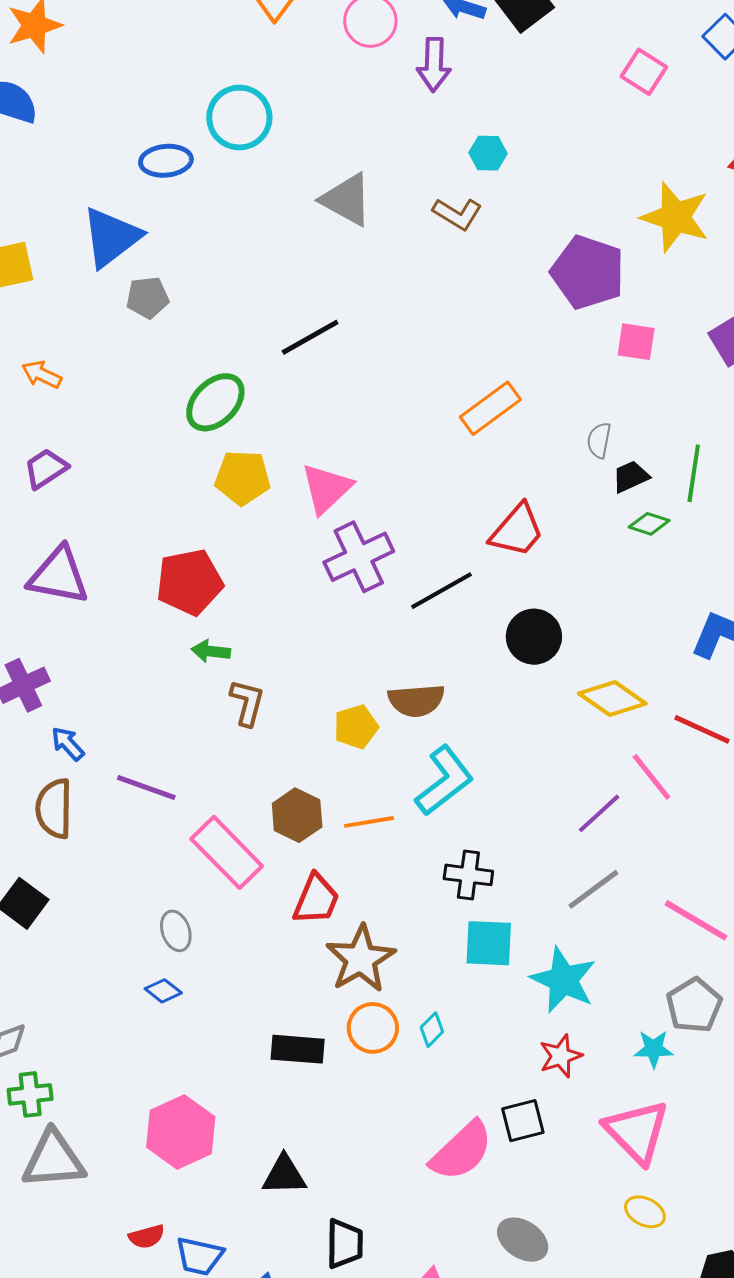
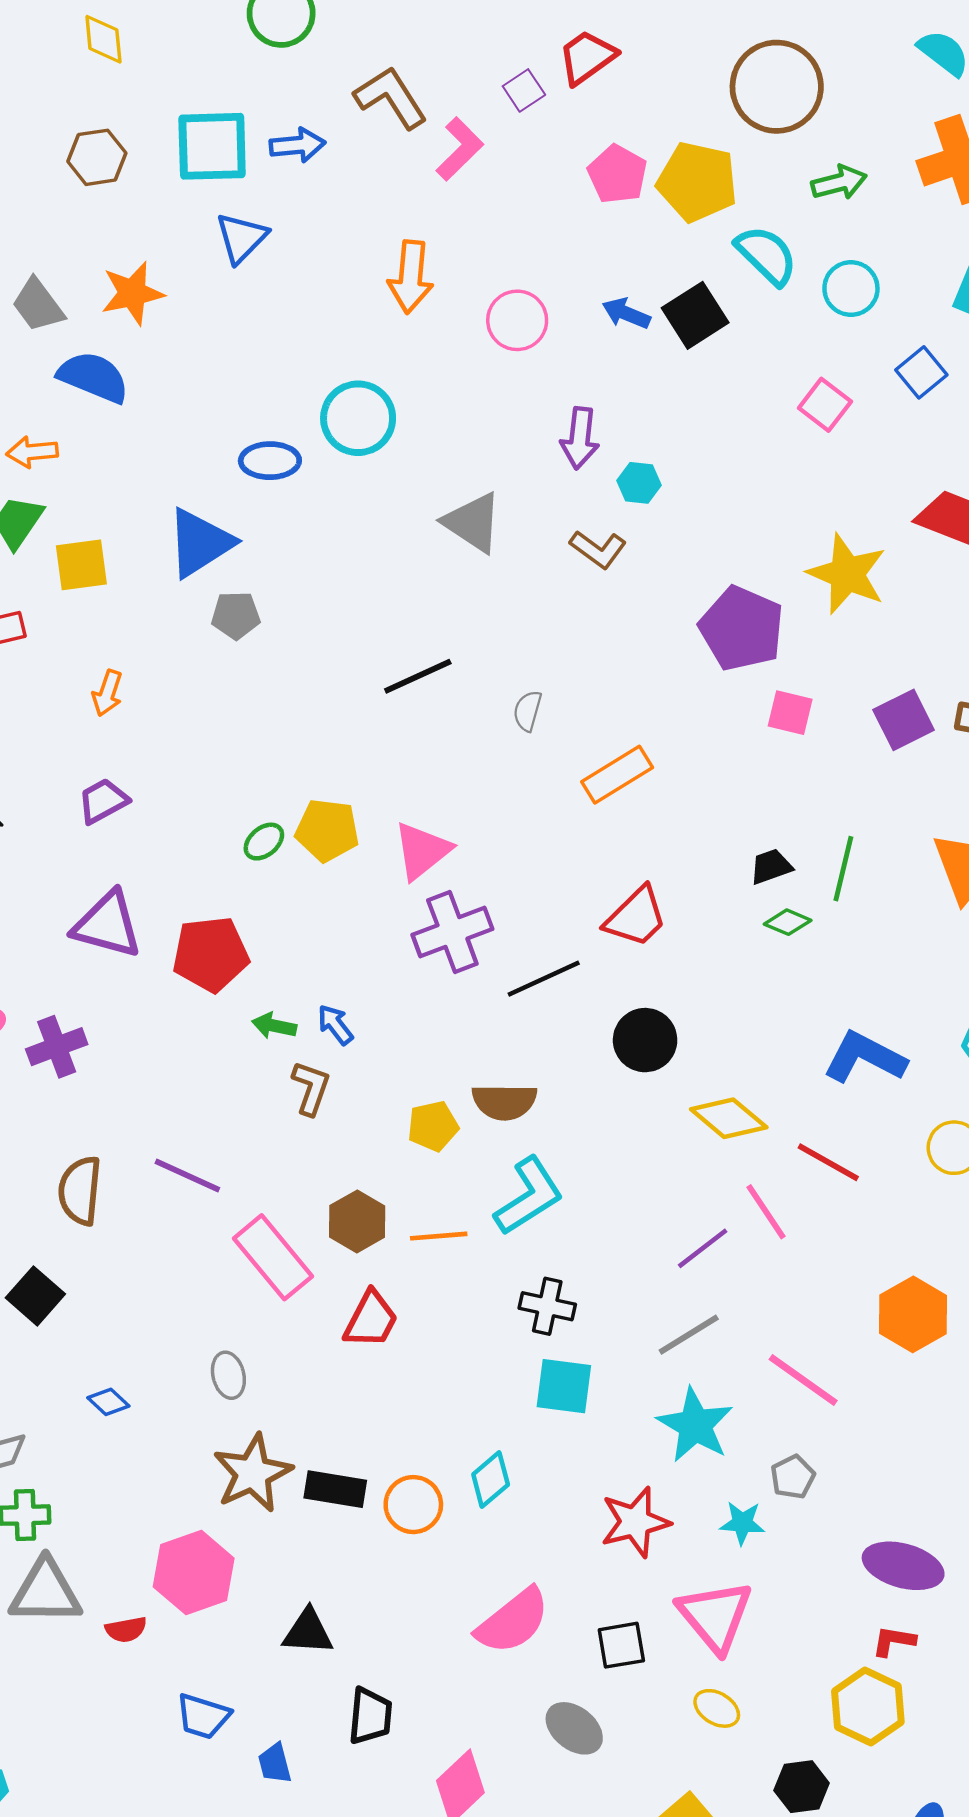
purple arrow: (434, 65) -> (580, 438), moved
orange arrow: (42, 374) -> (107, 693), turned -102
green ellipse: (215, 402) -> (264, 842), moved, size x0.6
gray semicircle: (599, 440) -> (528, 711), moved
red pentagon: (189, 582) -> (211, 954), moved
blue arrow: (68, 744) -> (335, 1025), moved
gray ellipse: (176, 931) -> (228, 1375), moved
brown star: (361, 959) -> (253, 1473), moved
cyan star: (563, 980) -> (695, 1425), moved
blue diamond: (163, 991) -> (108, 1402), moved
gray pentagon: (694, 1005) -> (793, 1477), size x0.7
orange circle: (373, 1028) -> (413, 1505), moved
cyan diamond: (432, 1030) -> (491, 1480), size x1.4
red star: (561, 1056) -> (635, 1522), size x1.4
black square: (523, 1121) -> (621, 1645), moved
red semicircle: (147, 1237) -> (126, 1630), moved

